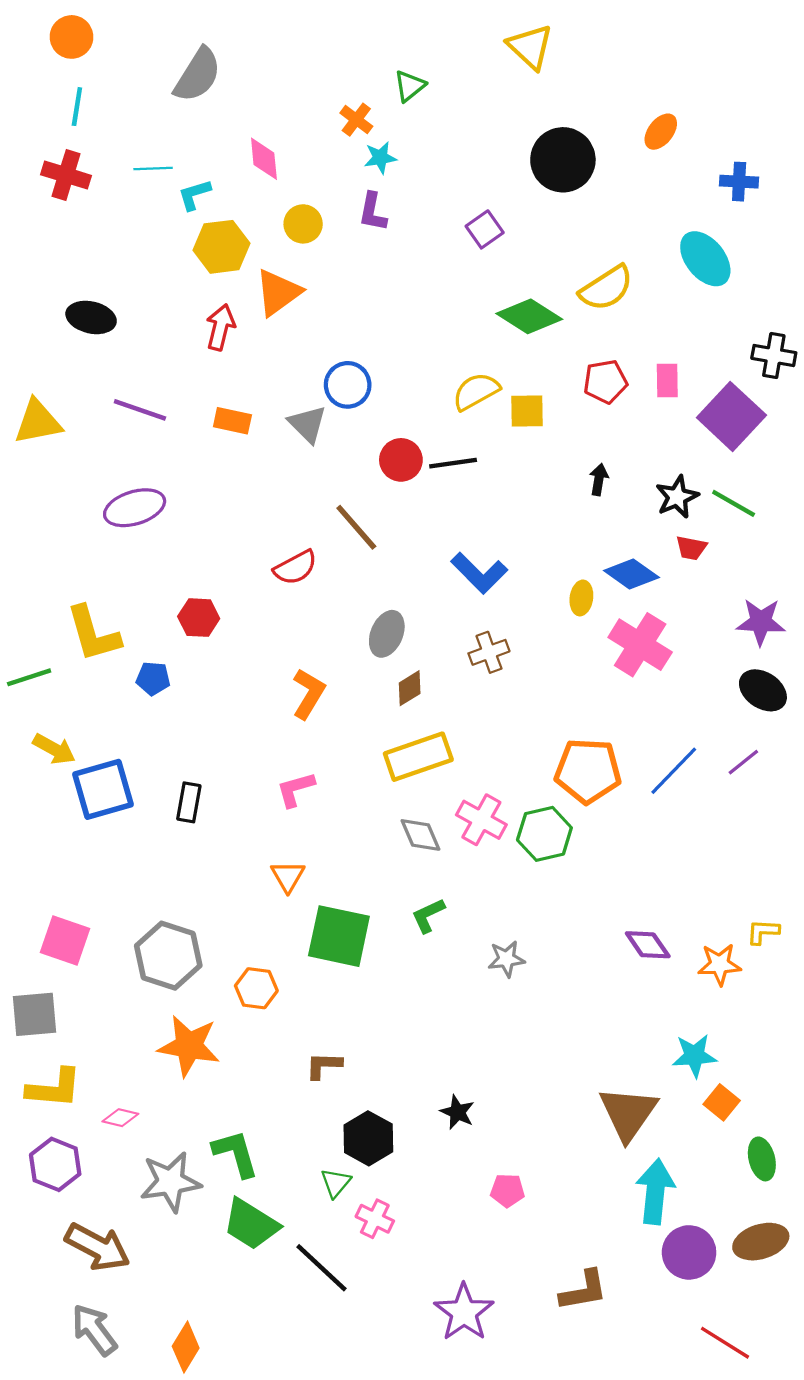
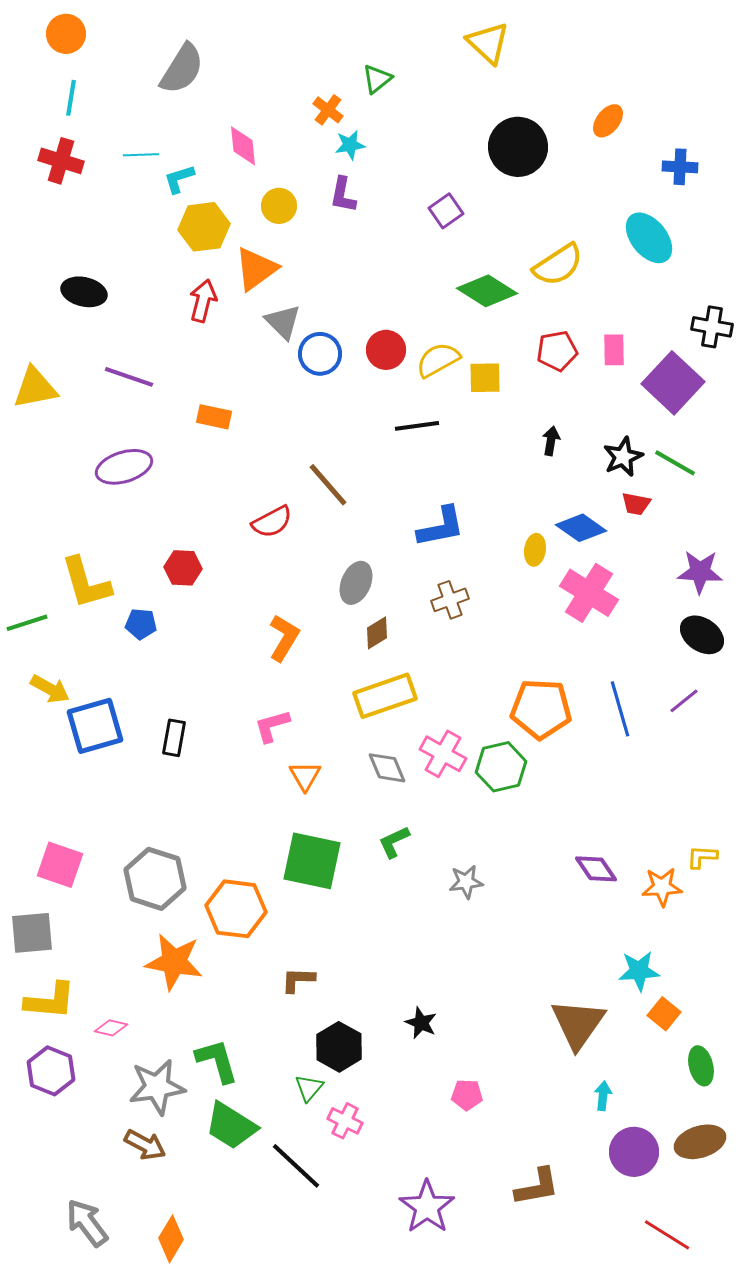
orange rectangle: (232, 421) -> (214, 417), moved
gray triangle: (307, 424) -> (283, 322), moved
red circle: (401, 460) -> (386, 350), moved
blue L-shape: (479, 573) -> (441, 527), turned -56
blue line: (674, 771) -> (620, 709), turned -60
orange triangle: (288, 876) -> (305, 776), moved
orange hexagon: (256, 988) -> (236, 909), size x1.5
cyan arrow: (655, 1192) -> (603, 1096), size x0.5
brown arrow: (98, 1247) -> (145, 1145), moved, size x0.7

